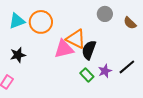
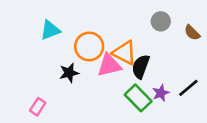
orange circle: (41, 22) -> (89, 46), moved
black star: (18, 55) -> (69, 73), moved
green rectangle: (87, 75) -> (138, 98), size x1.5

